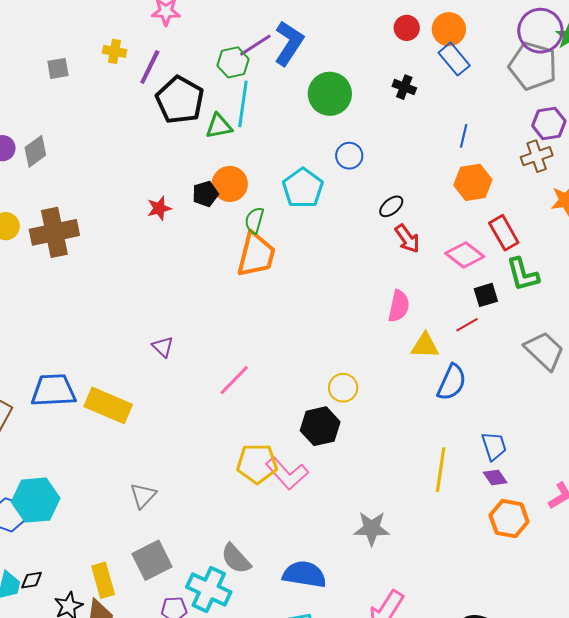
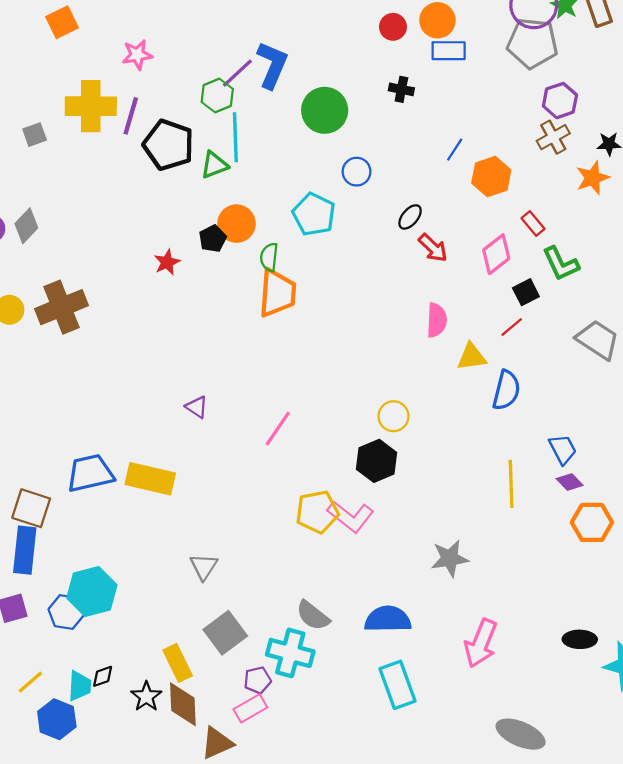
yellow cross: (114, 51) -> (91, 106), size x2.0
blue rectangle: (454, 59) -> (449, 51), turned -40
blue line: (464, 136) -> (455, 150), moved, turned 30
red rectangle: (504, 233) -> (533, 224), size x0.7
pink diamond: (465, 255) -> (496, 254), turned -66

